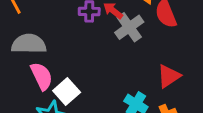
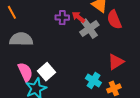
pink semicircle: (42, 76) -> (25, 72), moved

